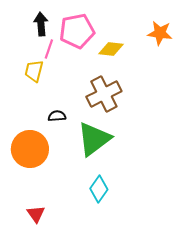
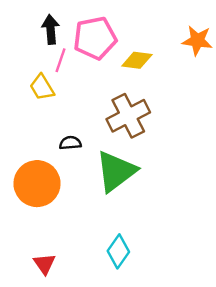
yellow trapezoid: (34, 71) -> (42, 87), turned -45
cyan diamond: (99, 189) -> (118, 251), moved

